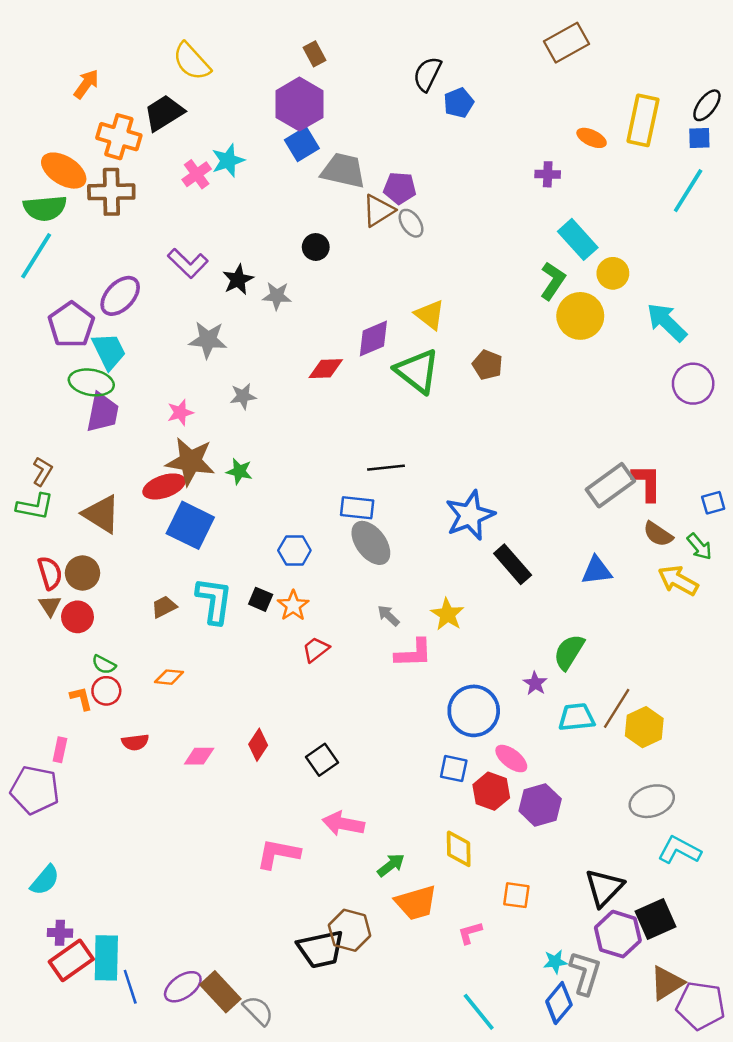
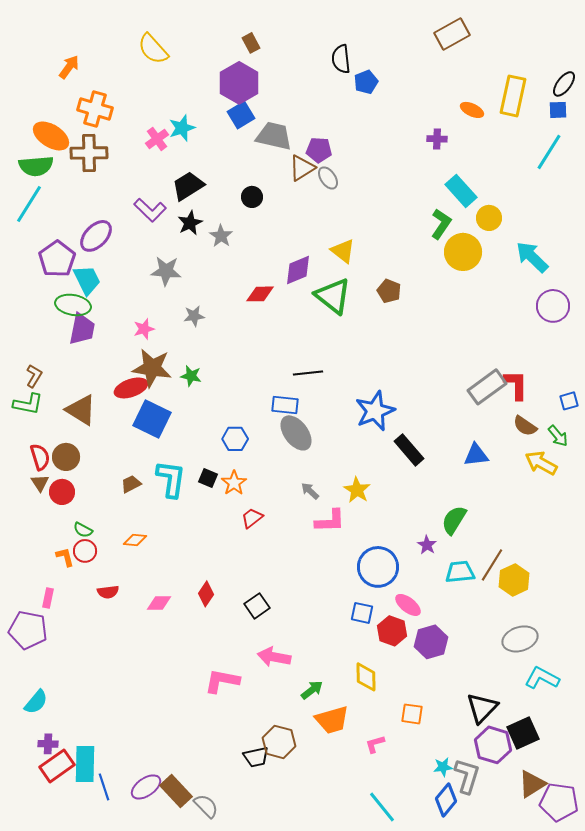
black semicircle: (427, 74) -> (341, 59), turned -32
black trapezoid: (164, 113) -> (188, 186), moved
gray star: (277, 296) -> (221, 236), turned 30
black trapezoid: (321, 949) -> (256, 757), size x0.7

